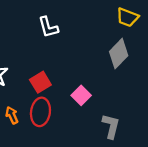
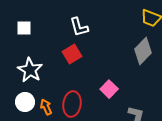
red square: (40, 82) -> (72, 54), moved

